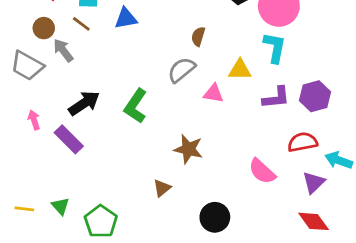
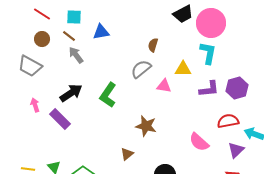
gray arrow: (63, 50) -> (76, 55), moved

